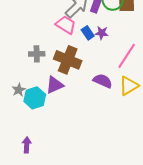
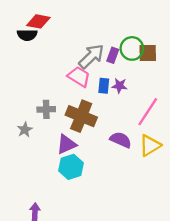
blue rectangle: (88, 33) -> (104, 86), turned 40
gray star: (19, 90) -> (25, 130), moved
cyan hexagon: (35, 98) -> (71, 167), moved

